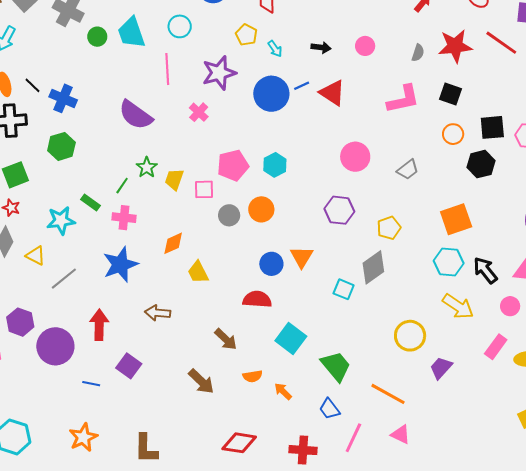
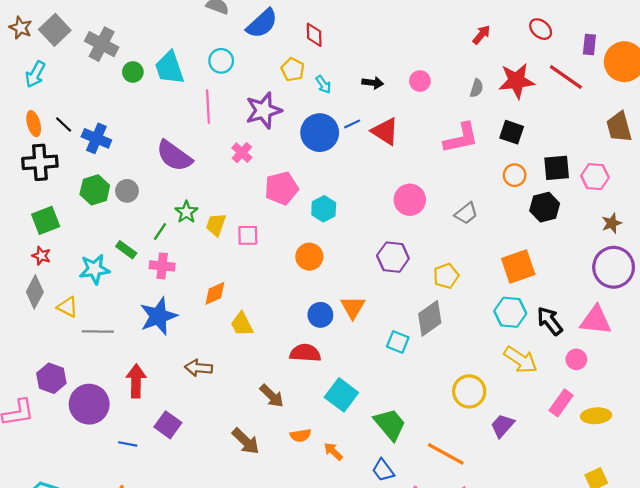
pink pentagon: (233, 165) -> (281, 188), moved
gray circle: (229, 215) -> (127, 191), moved
gray line: (64, 279) -> (98, 331), turned 40

